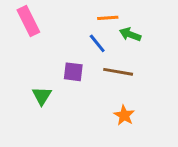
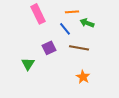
pink rectangle: (28, 21) -> (38, 14), moved
purple square: (73, 72) -> (49, 48), turned -32

